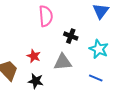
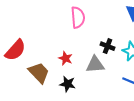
black cross: (71, 36) -> (108, 46), moved

